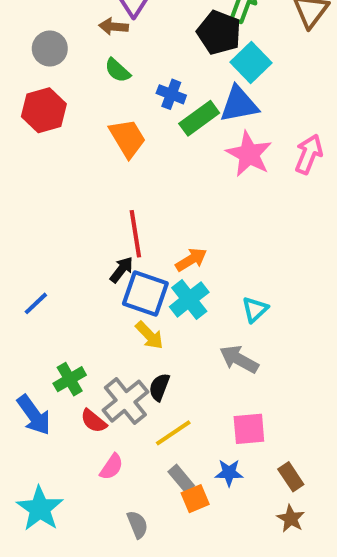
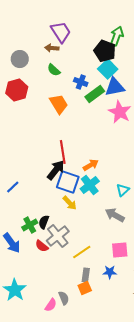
cyan square: (251, 62) -> (108, 69), moved
black arrow: (121, 270) -> (56, 170), size x1.5
black semicircle: (159, 387) -> (44, 222), moved
pink semicircle: (112, 467) -> (51, 305), moved
gray rectangle: (181, 479) -> (86, 275), turned 48
orange square: (195, 499) -> (85, 288), moved

